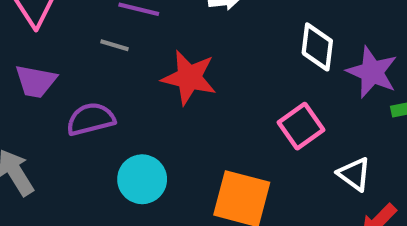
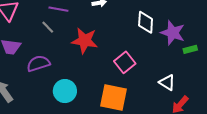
gray line: (114, 45) -> (48, 27), turned 32
pink square: (301, 126) -> (125, 62), moved

